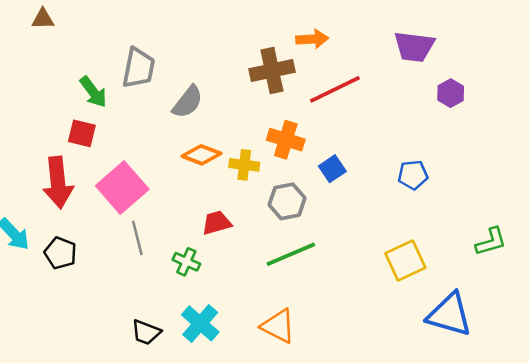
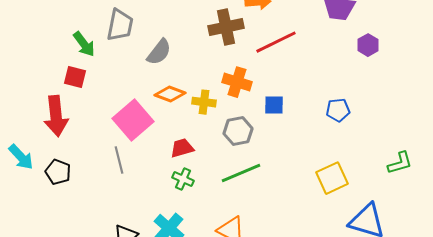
blue square: (332, 169) -> (274, 105), turned 35
pink square: (122, 188) -> (133, 120), moved
green cross: (186, 262) -> (183, 179), moved

